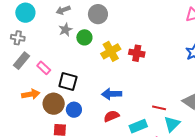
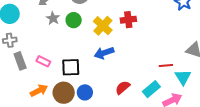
gray rectangle: (21, 61) -> (20, 61), turned -42
blue arrow: (112, 94) -> (104, 53), moved

